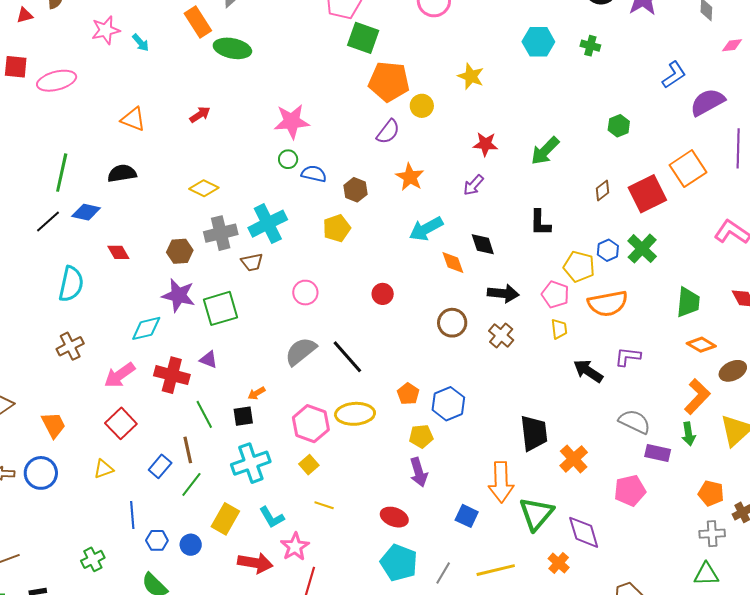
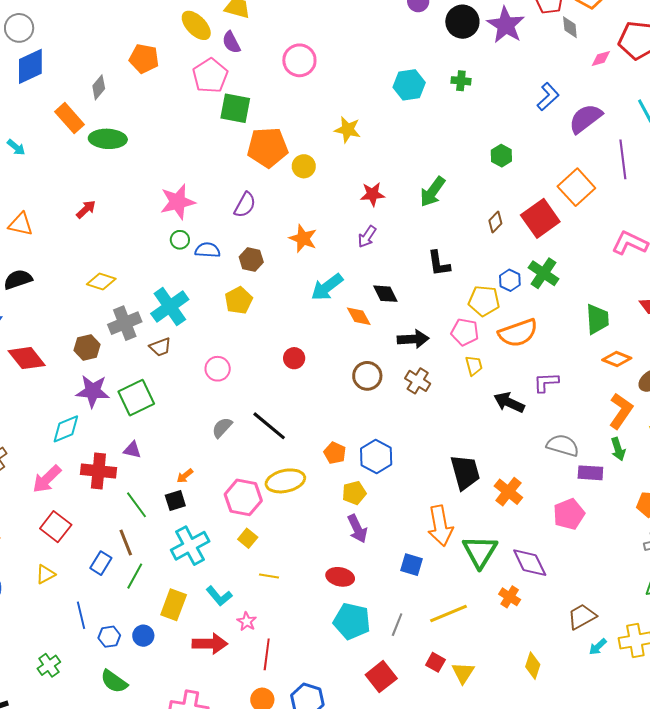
purple semicircle: (388, 132) -> (245, 205), moved
red diamond: (118, 252) -> (27, 358), size x1.6
gray semicircle: (301, 351) -> (222, 428), size x0.7
pink star: (295, 547) -> (247, 621), size x0.7

